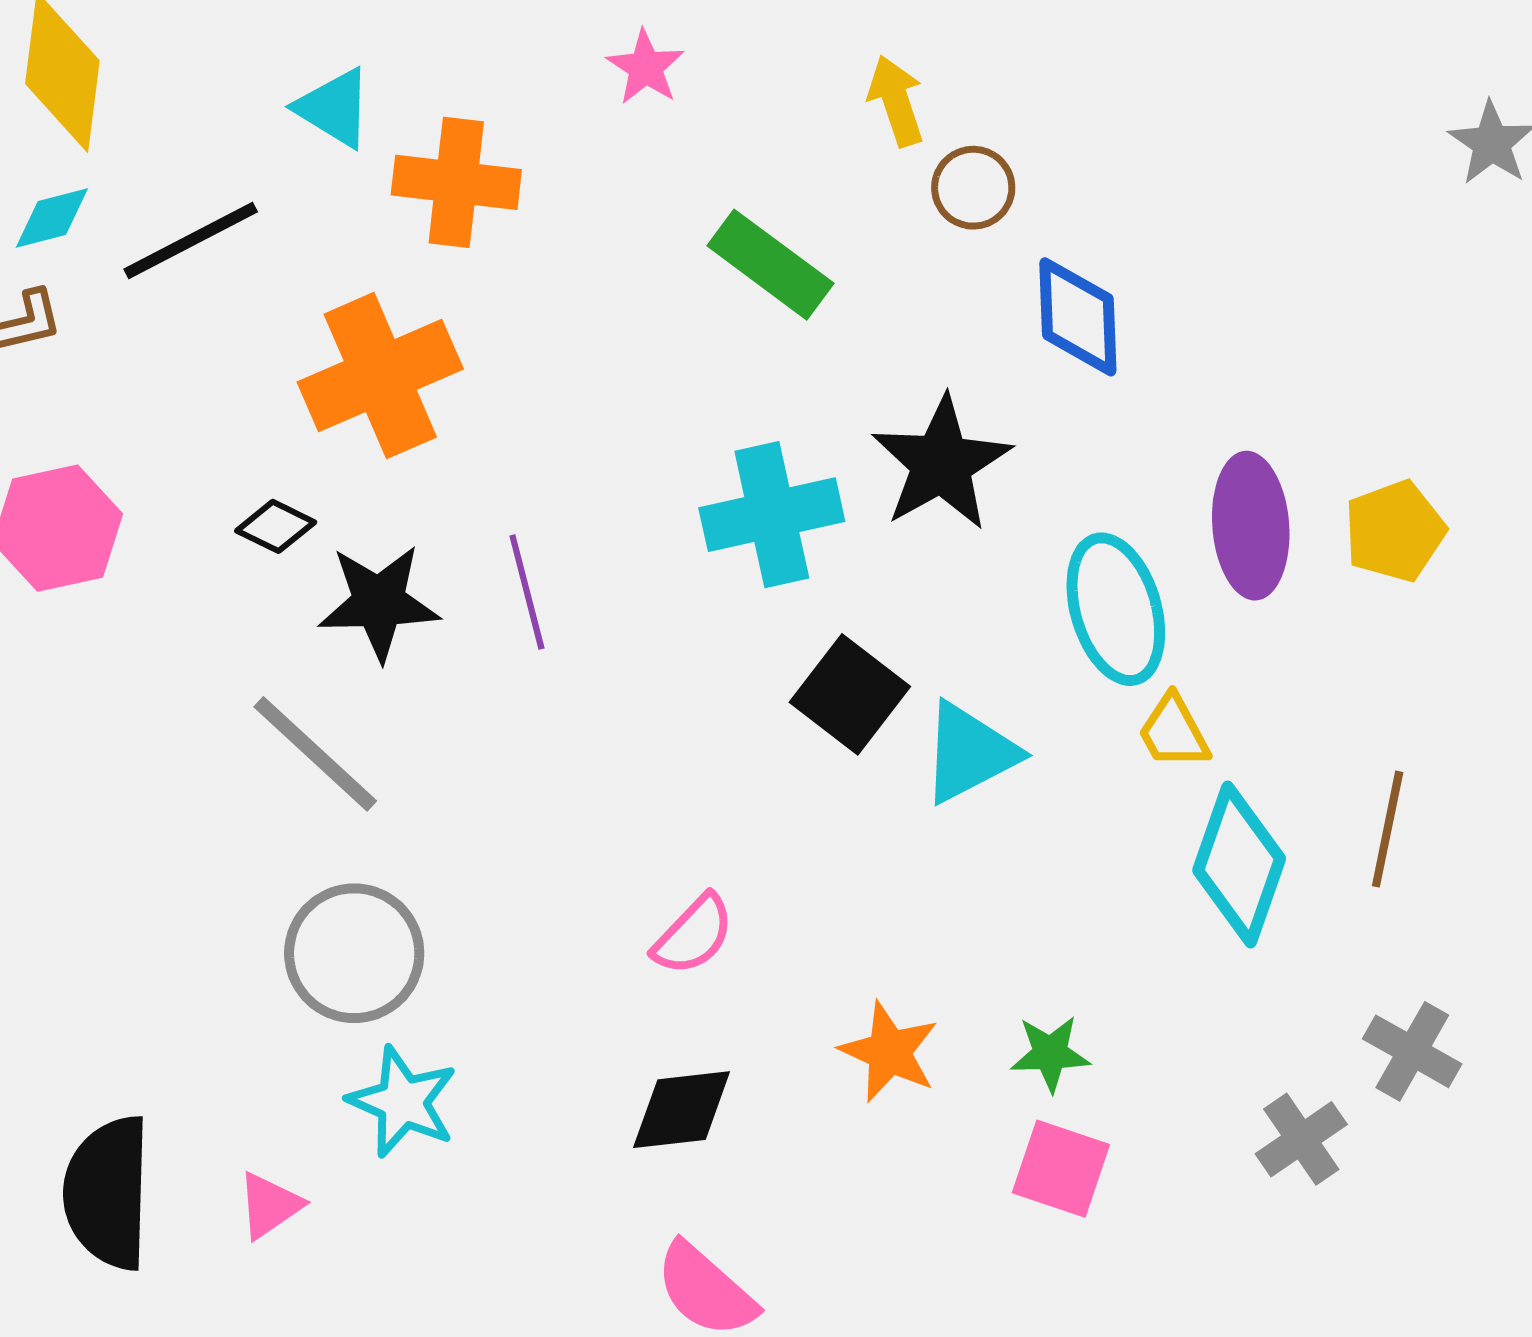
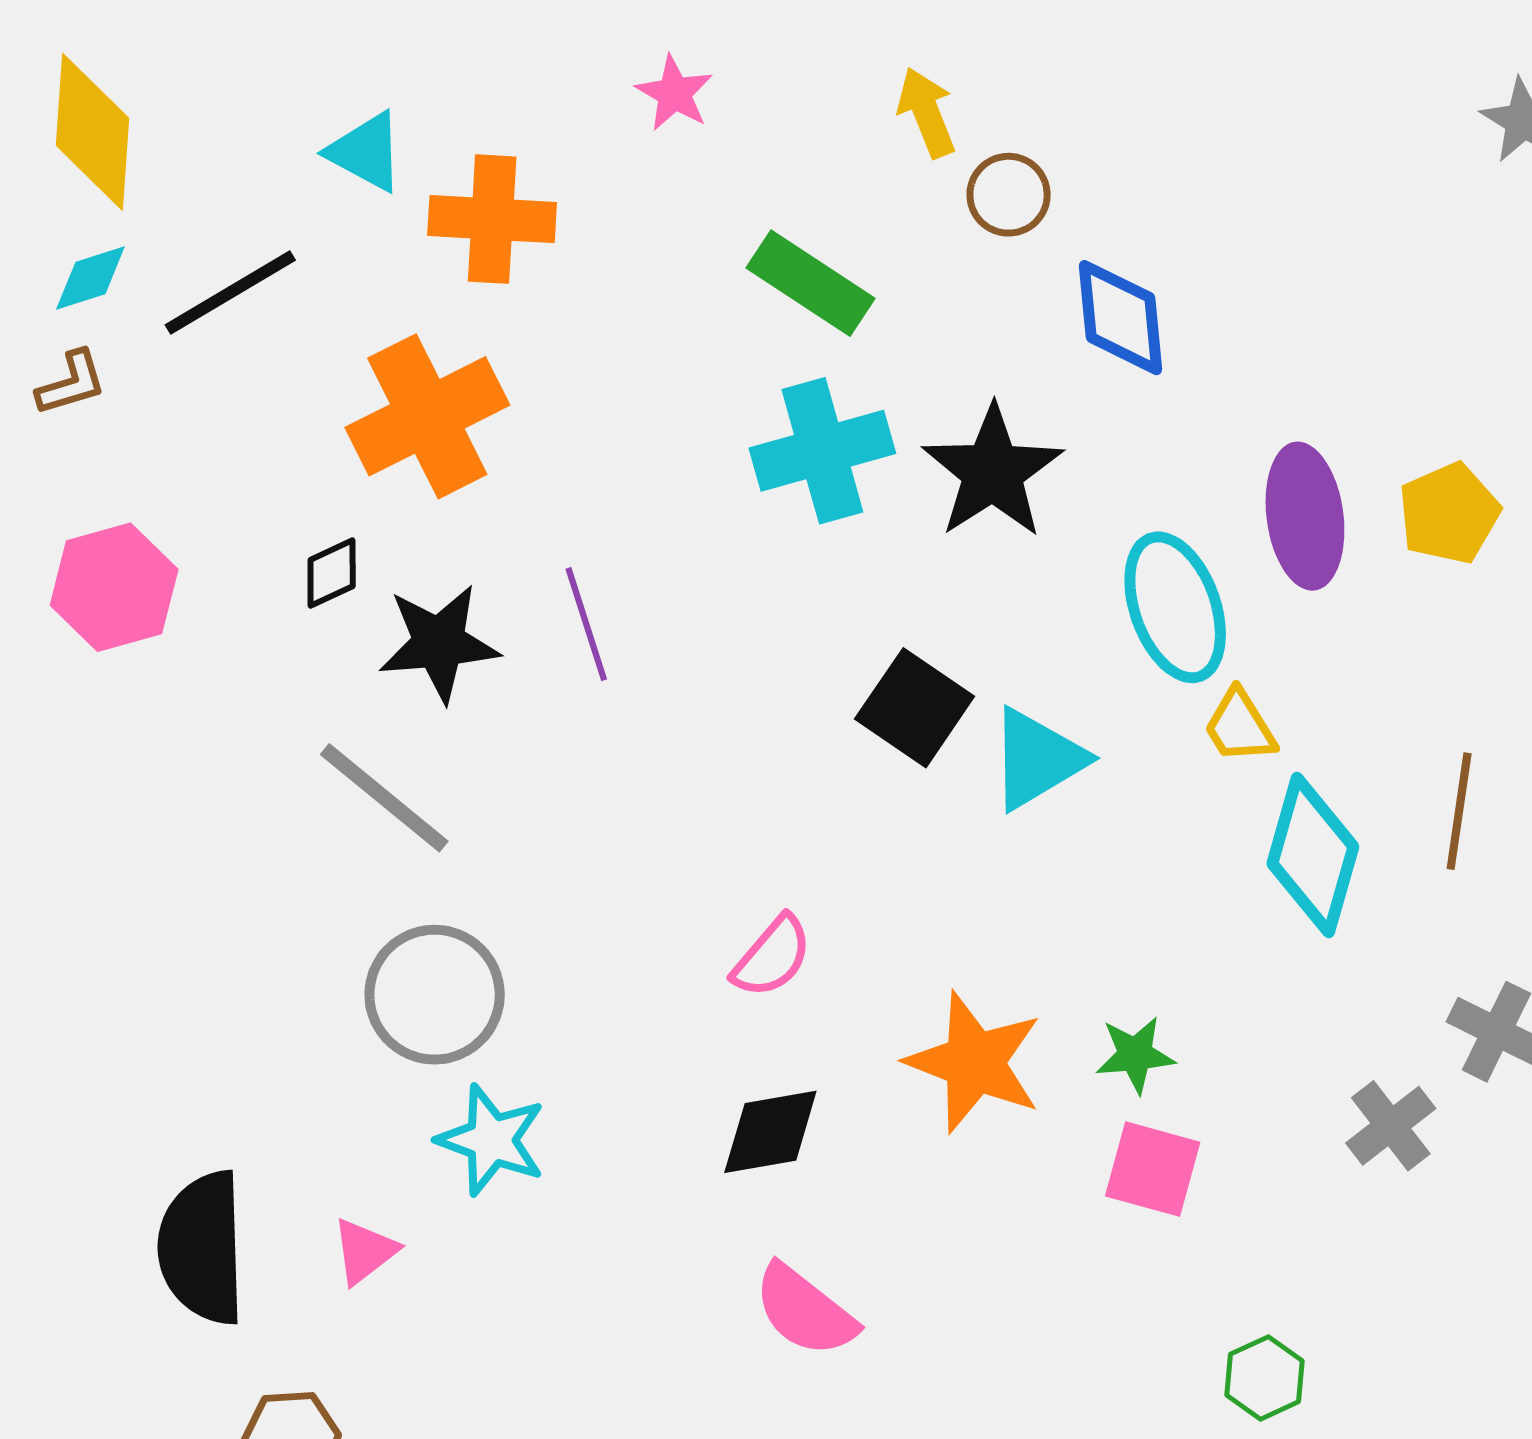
cyan cross: (772, 515) -> (822, 451), moved
black diamond: (276, 526) -> (332, 573), turned -48
orange star: (889, 1052) -> (974, 1062), size x1.4

